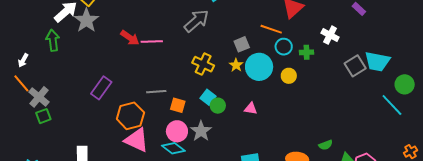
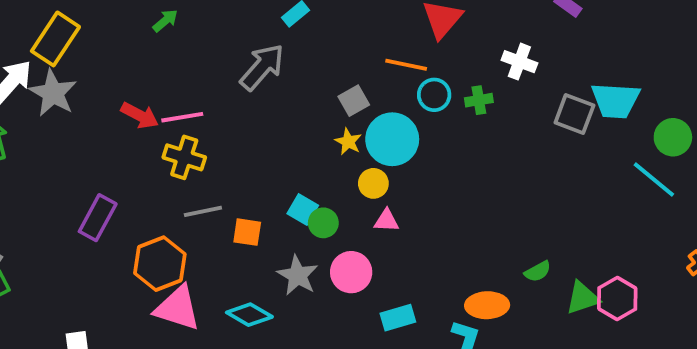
yellow cross: (203, 64) -> (184, 157), moved
gray square: (355, 66) -> (574, 114), turned -30
yellow circle: (289, 76) -> (373, 183), moved
pink circle: (177, 131) -> (351, 272), moved

